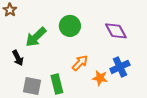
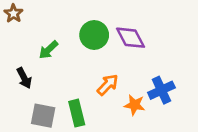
purple diamond: (116, 31) -> (130, 38), moved
green arrow: (36, 37) -> (48, 50), size x0.7

